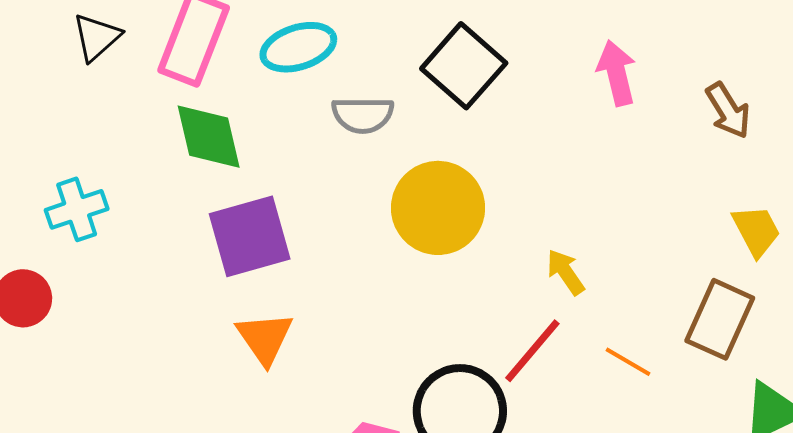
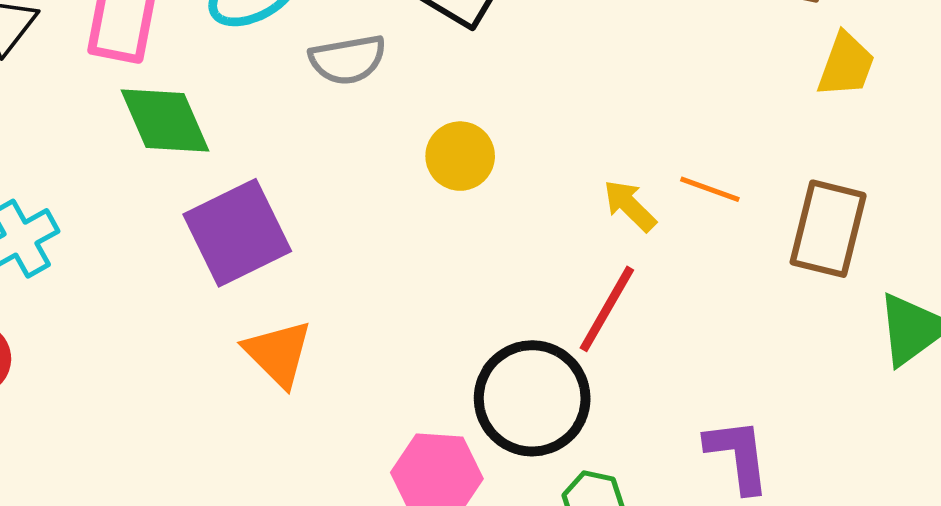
yellow circle: (438, 208) -> (460, 156), size x0.6
yellow trapezoid: (756, 231) -> (846, 65), moved, turned 58
orange line: (628, 362) -> (710, 189), moved

